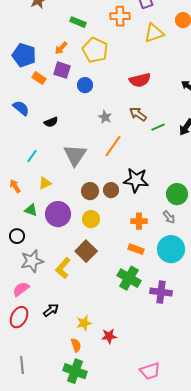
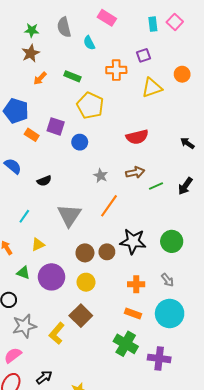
orange arrow: (61, 48) -> (40, 78), moved
brown arrow: (138, 114) -> (135, 172), turned 132
green circle: (177, 194) -> (172, 241), moved

